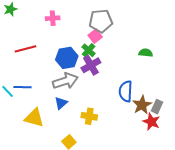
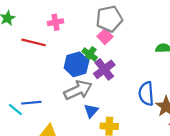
red line: (25, 49) -> (34, 42), moved, turned 35
green cross: (89, 50) -> (90, 55), moved
blue triangle: (61, 103) -> (91, 111), moved

